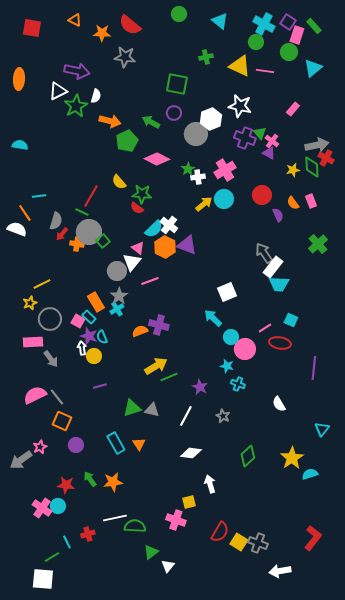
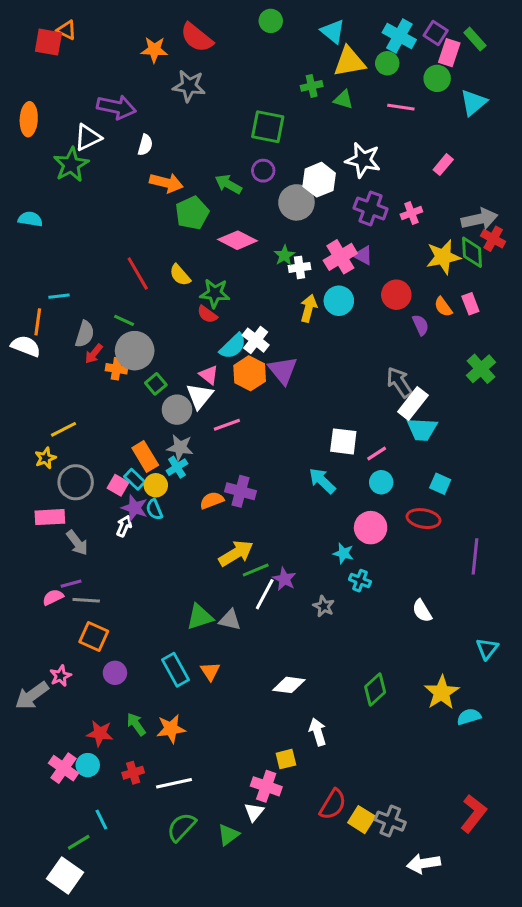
orange triangle: (75, 20) -> (67, 30), moved
yellow triangle: (240, 66) -> (349, 62), moved, turned -35
green star: (76, 106) -> (71, 165), moved
green triangle: (260, 133) -> (343, 100), moved, turned -32
pink cross: (272, 141) -> (411, 213), turned 32
purple triangle: (269, 153) -> (363, 255), moved
yellow star: (293, 170) -> (443, 257), size x1.6
red line: (91, 196) -> (138, 274), moved, turned -60
yellow arrow: (204, 204) -> (309, 308), turned -36
orange line: (25, 213) -> (38, 322), turned 42
green square: (103, 241) -> (156, 384), moved
purple triangle: (187, 245) -> (283, 370), turned 30
white square: (227, 292) -> (343, 441), turned 30
gray star: (119, 296) -> (180, 447), turned -30
pink line: (265, 328) -> (377, 454), moved
cyan circle: (231, 337) -> (381, 482), moved
white arrow: (82, 348) -> (124, 526), turned 32
yellow circle: (94, 356) -> (156, 485), moved
purple line: (100, 386) -> (71, 584), moved
purple star: (200, 387) -> (284, 579), moved
pink semicircle: (35, 395) -> (53, 597), size x0.6
gray line: (57, 397) -> (86, 600), turned -48
white line: (186, 416) -> (265, 594), moved
gray star: (223, 416) -> (324, 606), moved
green semicircle: (135, 526) -> (182, 827), moved, turned -50
red cross: (88, 534) -> (133, 773), moved
white triangle: (168, 566) -> (254, 812), moved
white square: (43, 579) -> (65, 876), turned 30

